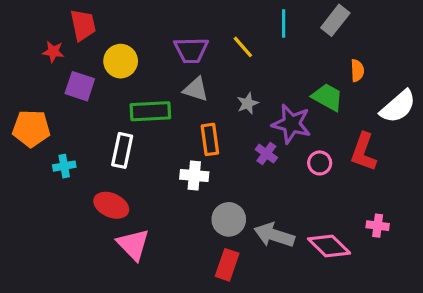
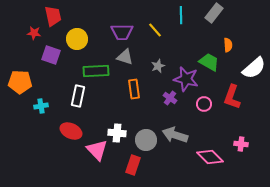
white cross: (194, 175) -> (117, 133), moved
gray arrow: (274, 235) -> (175, 135), moved
pink triangle: (133, 244) -> (97, 150), moved
red rectangle: (227, 265) -> (133, 165), moved

